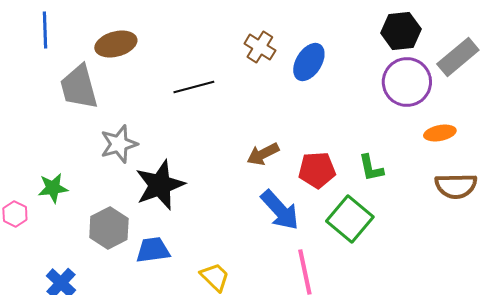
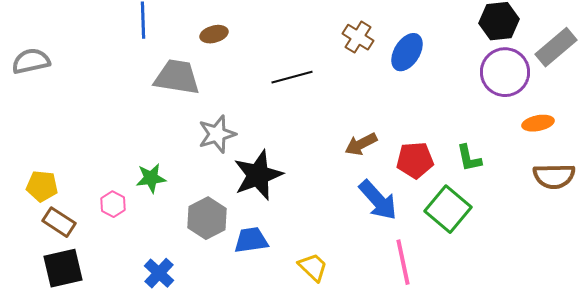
brown ellipse: (116, 44) -> (214, 34), size x0.7
gray trapezoid: (79, 87) -> (177, 77), turned 114

